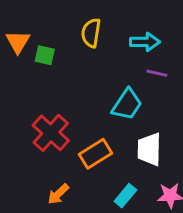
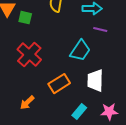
red cross: (51, 133) -> (29, 55), moved
orange arrow: (58, 194) -> (27, 103), moved

